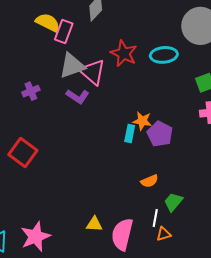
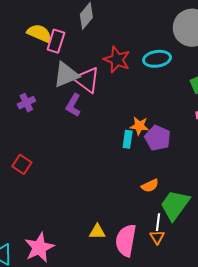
purple L-shape: (78, 96) -> (73, 105), turned 90
red square: (23, 153) -> (22, 164), size x0.7
green trapezoid: (173, 202) -> (175, 205), size x1.6
orange triangle: (164, 234) -> (157, 237), moved, turned -42

